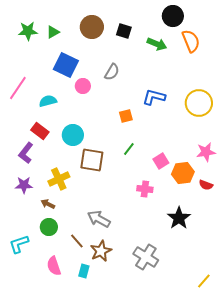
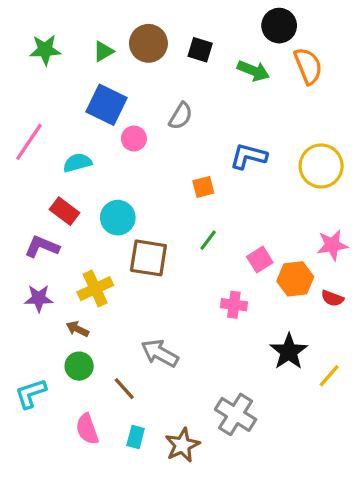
green triangle: (53, 32) -> (103, 51), moved
purple L-shape: (26, 153) -> (42, 247), turned 75
brown star: (101, 251) -> (182, 445), moved
yellow line: (204, 281) -> (329, 376), moved

